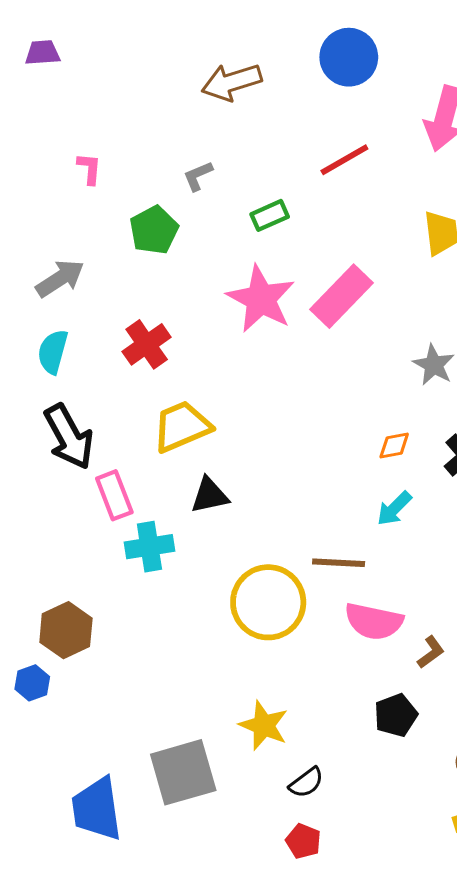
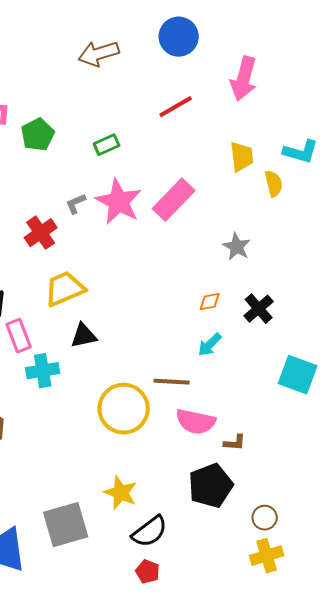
gray L-shape: (198, 176) -> (76, 204), moved
green rectangle: (270, 215) -> (107, 145), moved
green pentagon: (154, 230) -> (38, 135), moved
brown L-shape: (431, 652) -> (235, 443), turned 40
black pentagon: (396, 715) -> (211, 486), size x1.5
black semicircle: (306, 783) -> (150, 532), size x1.5

